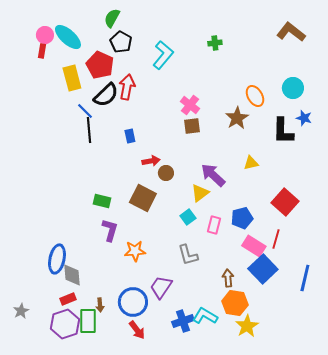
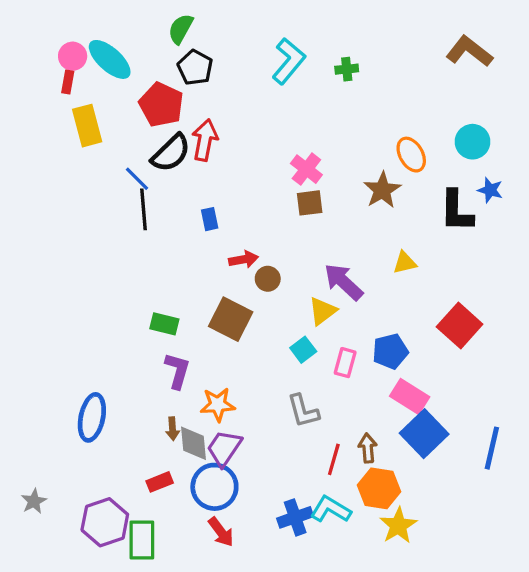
cyan L-shape: (163, 55) -> (289, 61), moved
yellow rectangle: (72, 78) -> (87, 126), moved
red line: (276, 239) -> (334, 459), moved
gray diamond: (72, 275) -> (194, 443), moved
purple trapezoid: (161, 287) -> (224, 448), moved
red rectangle: (68, 299) -> (160, 482), moved
brown arrow: (100, 305) -> (173, 429), moved
green rectangle: (88, 321) -> (142, 540), moved

